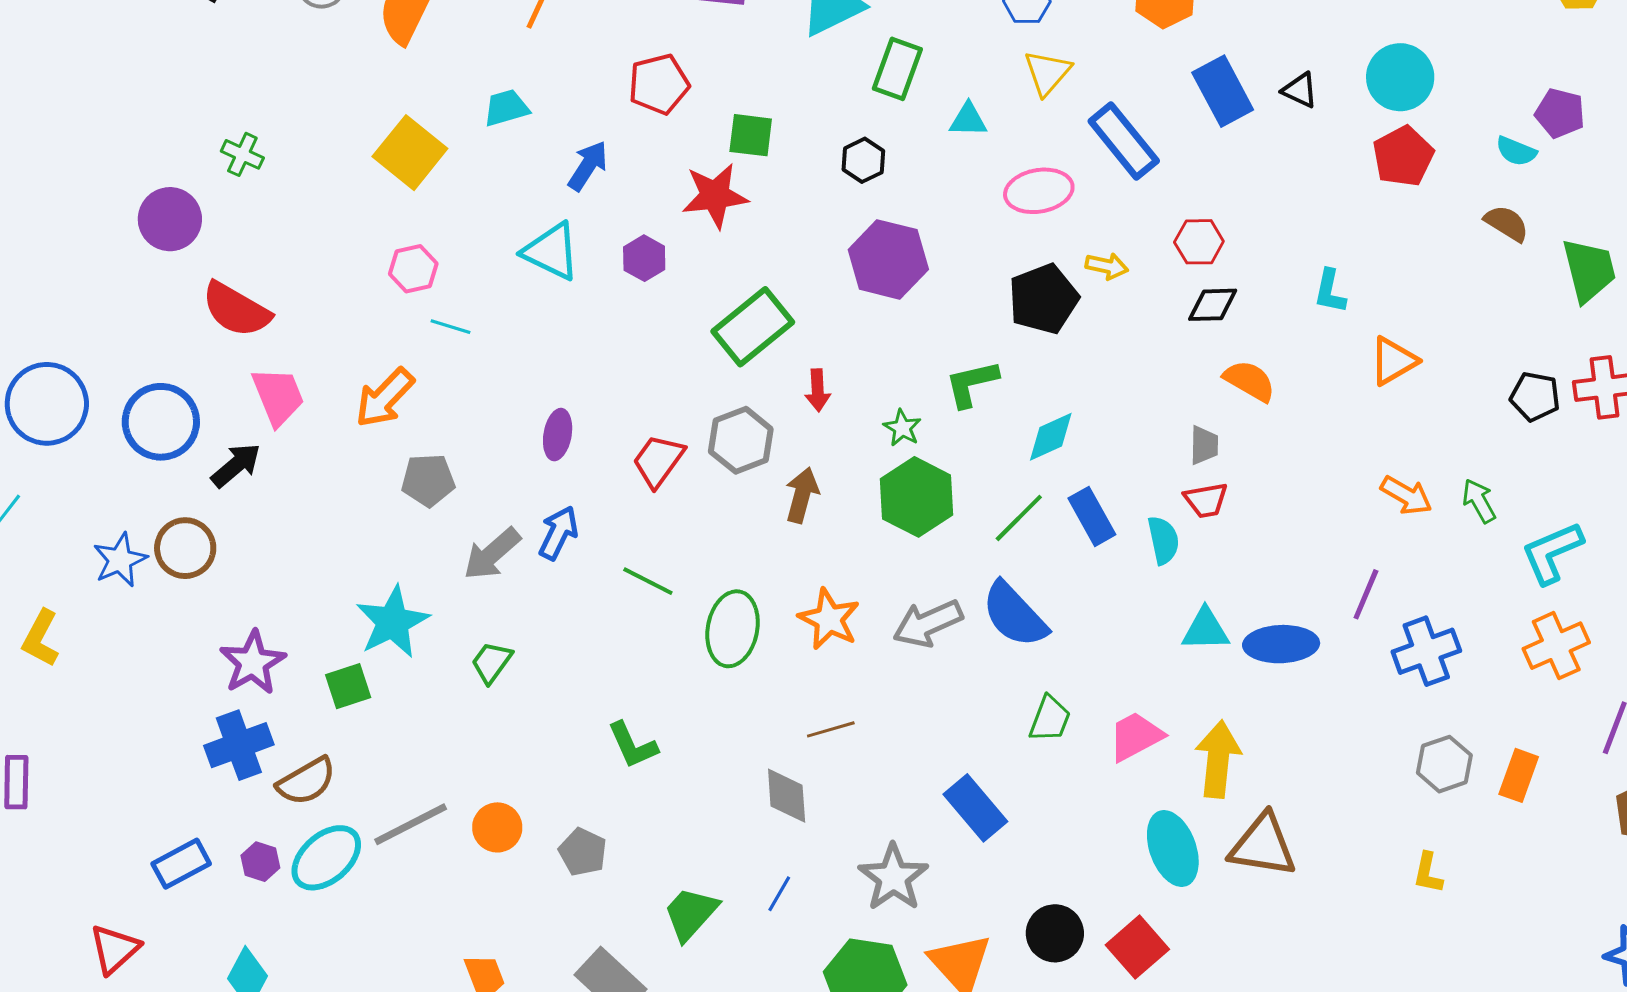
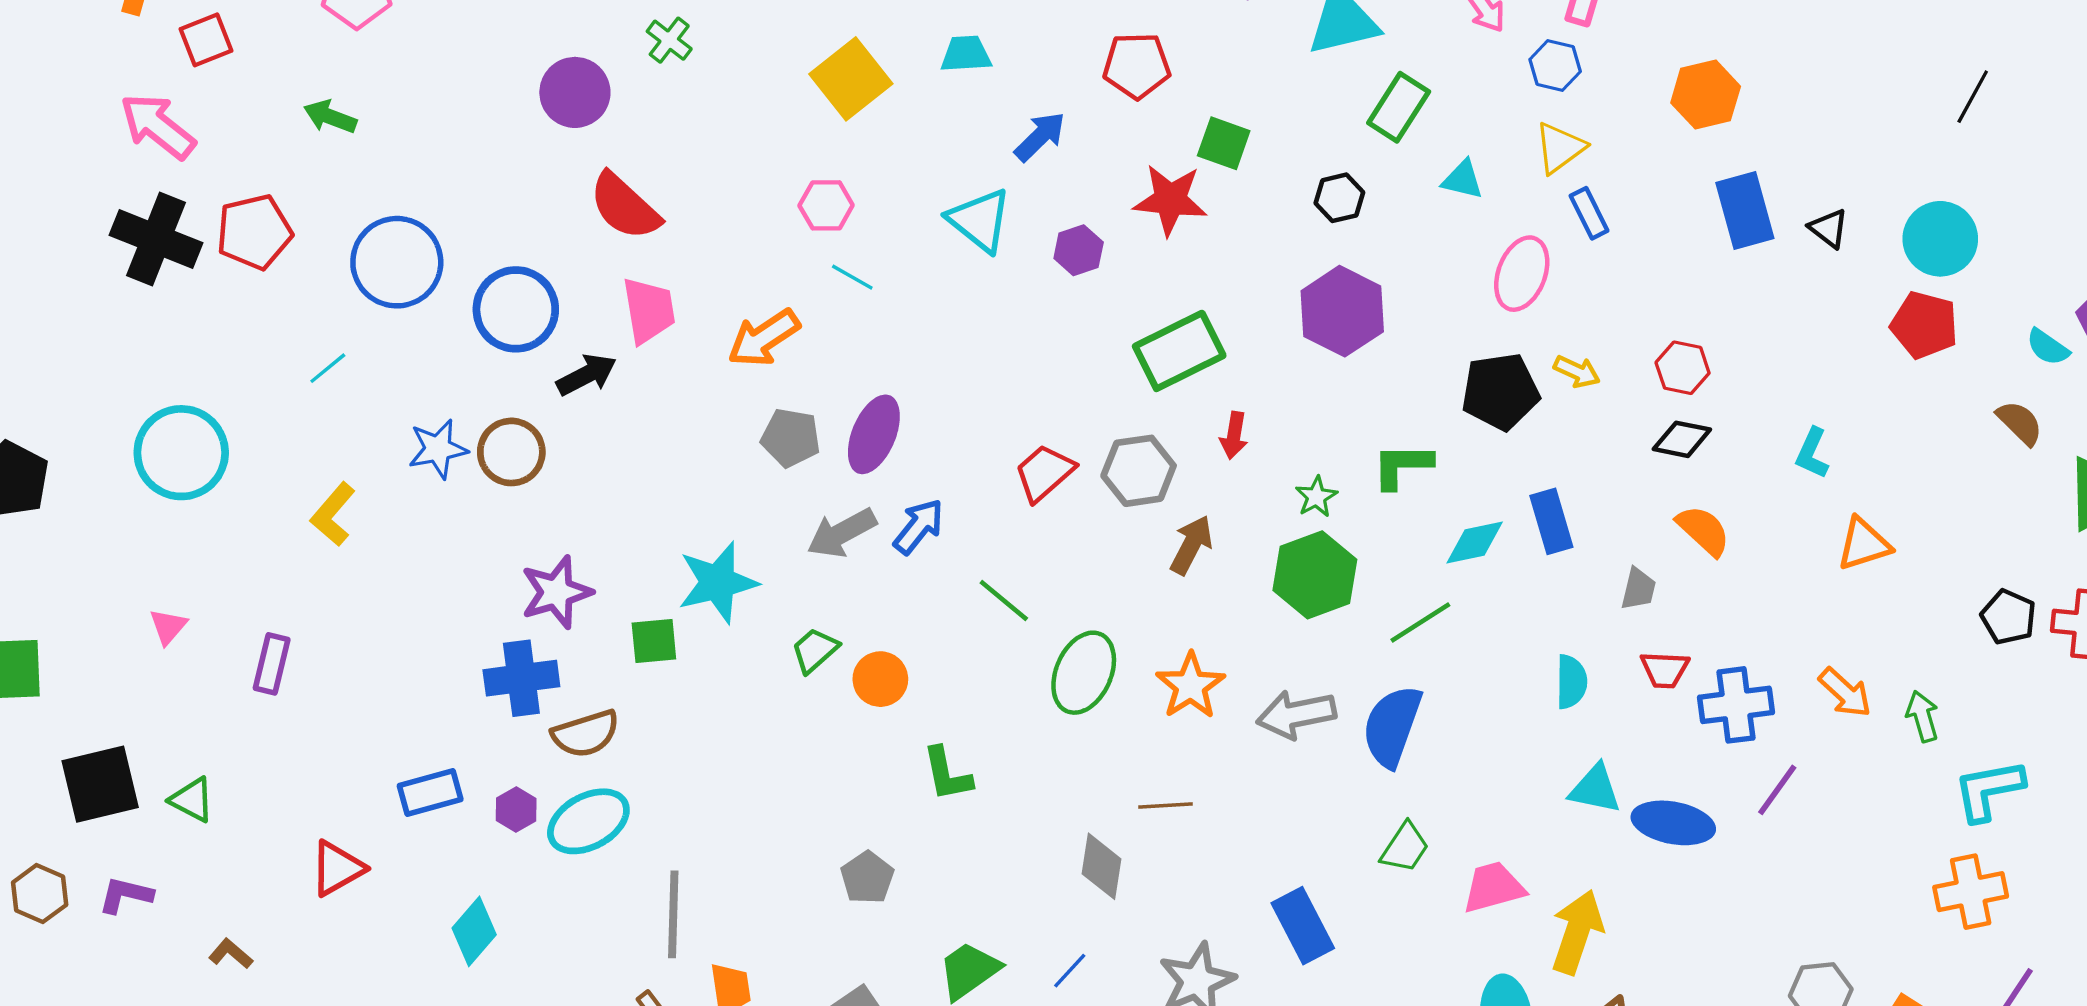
blue rectangle: (1124, 141) -> (1589, 213), moved, size x0.6
red pentagon: (1403, 156) -> (1924, 325), turned 30
pink ellipse: (1039, 191) -> (1522, 274), turned -72
purple ellipse: (558, 435) -> (874, 434), moved, size x1.4
red trapezoid: (1206, 500) -> (1665, 670), moved
blue rectangle: (1092, 516) -> (1551, 521), moved
blue semicircle: (1014, 615) -> (1392, 726), turned 50
blue cross: (1426, 651) -> (1736, 705), moved
gray line: (411, 824) -> (673, 914), moved, turned -74
orange circle: (497, 827) -> (880, 679), moved

